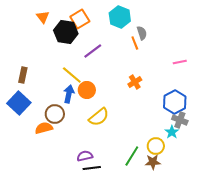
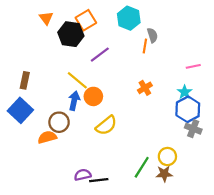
orange line: (135, 43) -> (145, 46), turned 32
cyan star: (172, 132) -> (185, 92), moved
purple semicircle: (85, 156) -> (83, 175), moved

